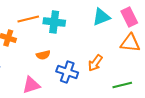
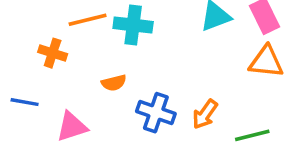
orange arrow: (95, 63) -> (205, 114), moved
pink triangle: (31, 85) -> (72, 127), moved

